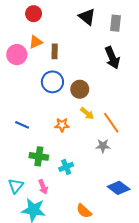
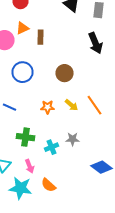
blue circle: (52, 82) -> (22, 72), moved
yellow arrow: (87, 113) -> (72, 105), moved
gray star: (103, 146) -> (72, 139), moved
orange semicircle: (84, 211) -> (48, 185), moved

